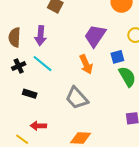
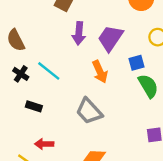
purple arrow: (41, 36) -> (79, 33), moved
brown semicircle: (15, 37) -> (16, 40), turned -30
black cross: (19, 66) -> (21, 74), turned -32

